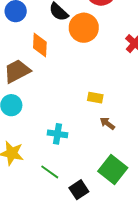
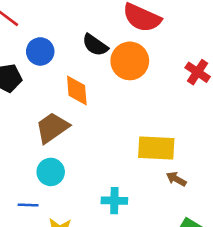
yellow rectangle: (95, 98) -> (156, 148), size x1.8

